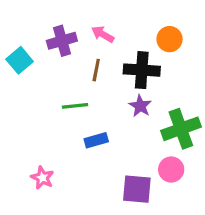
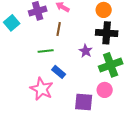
black cross: (142, 70) -> (107, 33), moved
blue rectangle: (96, 140) -> (59, 72), turned 56
pink star: (42, 178) -> (42, 89), moved, size x1.6

